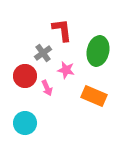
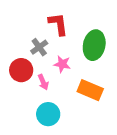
cyan circle: (25, 123) -> (48, 114), moved

